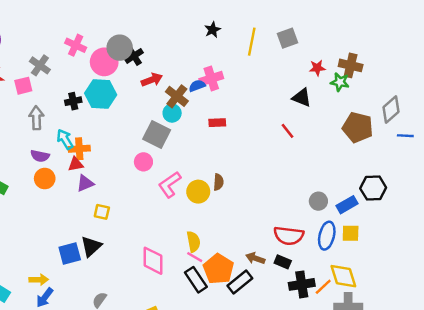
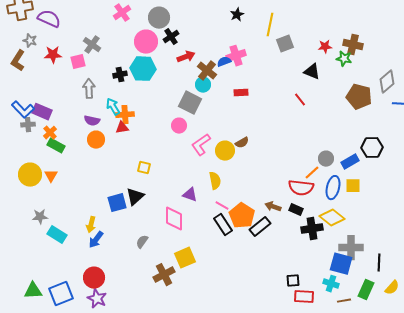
gray square: (287, 38) -> (285, 44), moved
pink cross: (76, 45) -> (122, 13), moved, turned 30
gray circle: (120, 48) -> (159, 18), moved
brown semicircle: (218, 182) -> (242, 143), turned 56
purple triangle: (85, 183) -> (190, 195), moved, turned 42
yellow semicircle: (193, 242) -> (215, 181), moved
pink diamond: (153, 261) -> (174, 219), moved
yellow diamond: (343, 276) -> (332, 218), moved, turned -35
yellow arrow: (39, 280) -> (91, 225), turned 105
orange line: (323, 287) -> (312, 173), moved

